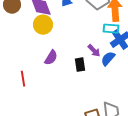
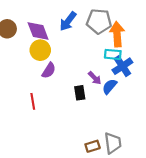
purple semicircle: (51, 58) -> (49, 70), moved
red line: (23, 79) -> (33, 101), moved

